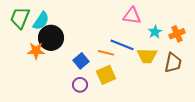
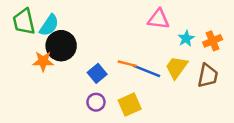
green trapezoid: (20, 18) -> (24, 22), turned -35
blue line: (122, 45) -> (146, 71), moved
yellow trapezoid: (147, 56) -> (176, 67), turned 125
yellow square: (106, 75) -> (130, 105), moved

